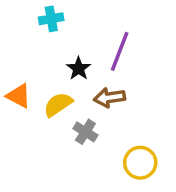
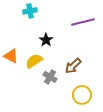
purple line: (120, 51) -> (83, 22), moved, turned 55
brown arrow: (109, 98) -> (73, 66), moved, turned -36

